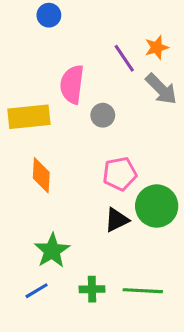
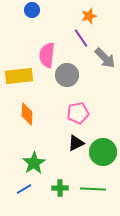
orange star: (157, 47) -> (89, 16), moved
gray circle: (103, 115) -> (67, 75), size x1.5
green circle: (157, 206) -> (103, 152), moved

